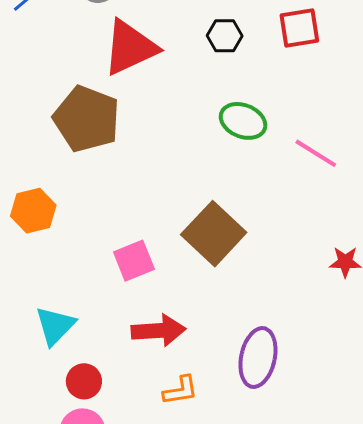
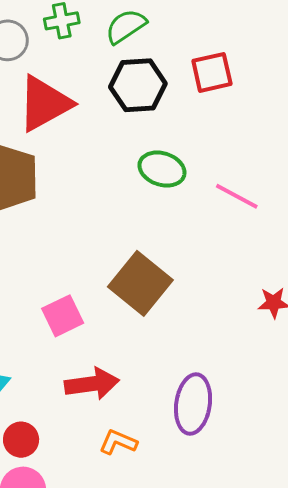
black hexagon: (225, 36) -> (138, 85), size x1.6
orange L-shape: (181, 390) -> (118, 442), turned -144

